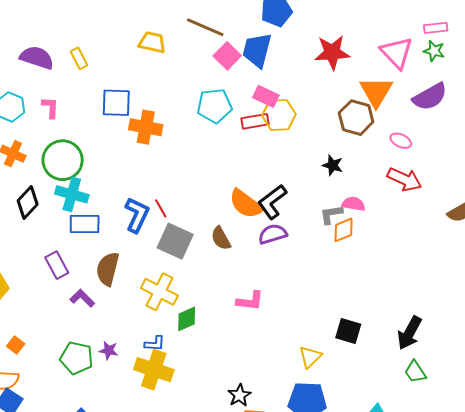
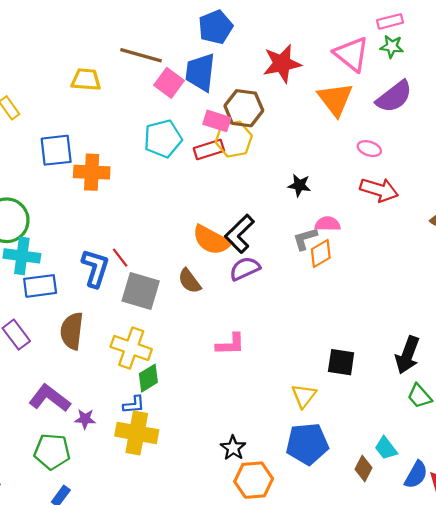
brown hexagon: (356, 118) -> (244, 108), moved
purple L-shape: (82, 298) -> (50, 398), moved, size x1.5
green diamond: (187, 319) -> (148, 378), moved
green pentagon: (77, 358) -> (52, 452), moved

